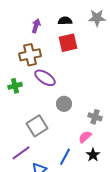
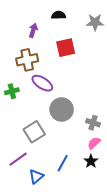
black semicircle: (65, 21) -> (59, 15), moved
gray circle: (64, 104) -> (62, 109), size x1.5
pink semicircle: (85, 137) -> (94, 143), moved

